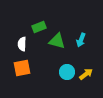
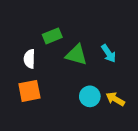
cyan arrow: (81, 40) -> (109, 53), turned -56
yellow arrow: (86, 74) -> (115, 99), turned -112

